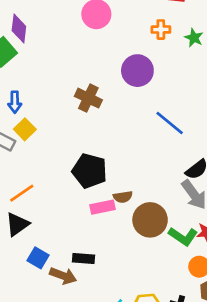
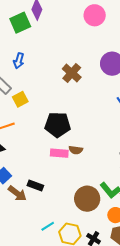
yellow square: (25, 129) -> (20, 99), moved
black pentagon: (90, 171) -> (58, 125), turned -30
brown circle: (150, 220) -> (87, 199), moved

